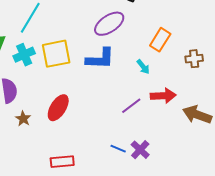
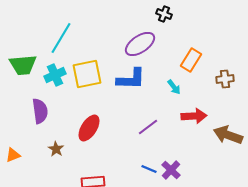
purple line: (131, 106) -> (148, 127), moved
brown star: (23, 119) -> (56, 149), moved

